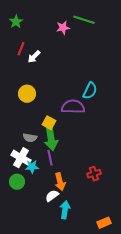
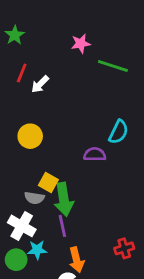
green line: (84, 20) -> (113, 66), moved
purple semicircle: (73, 107) -> (95, 154), size x0.7
yellow square: (49, 123) -> (48, 182), moved
cyan star: (32, 167) -> (37, 250), moved

